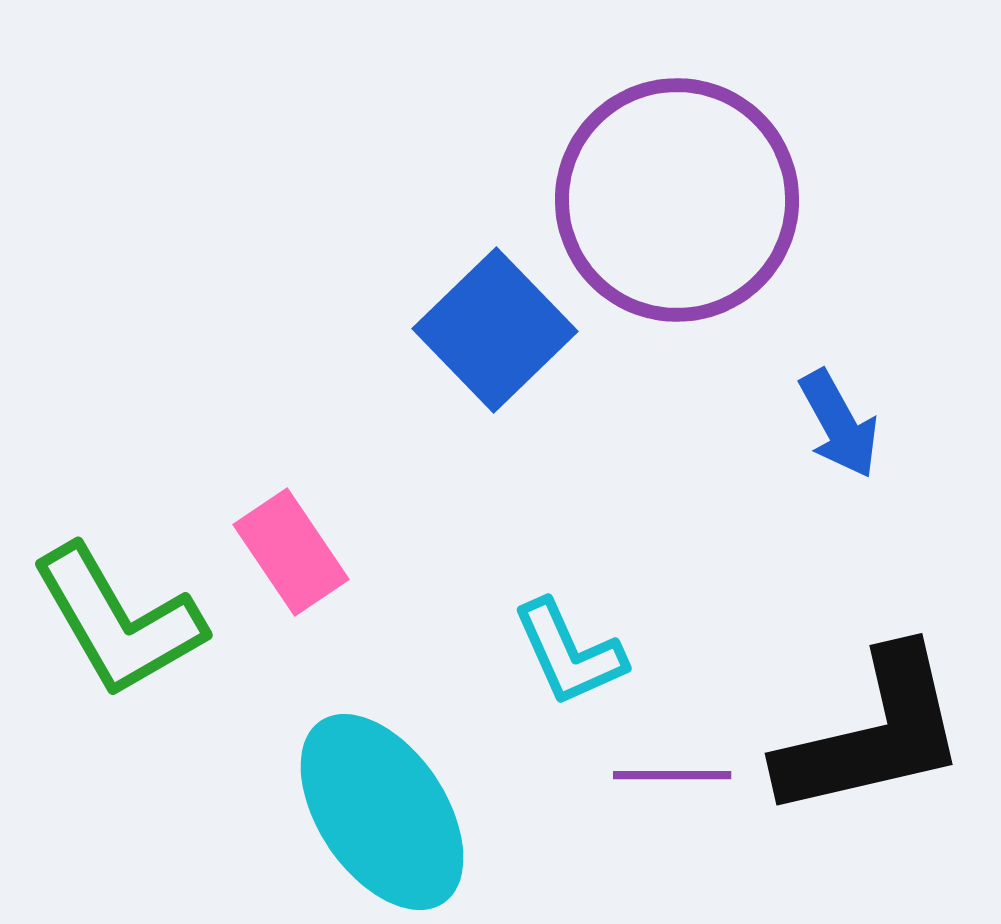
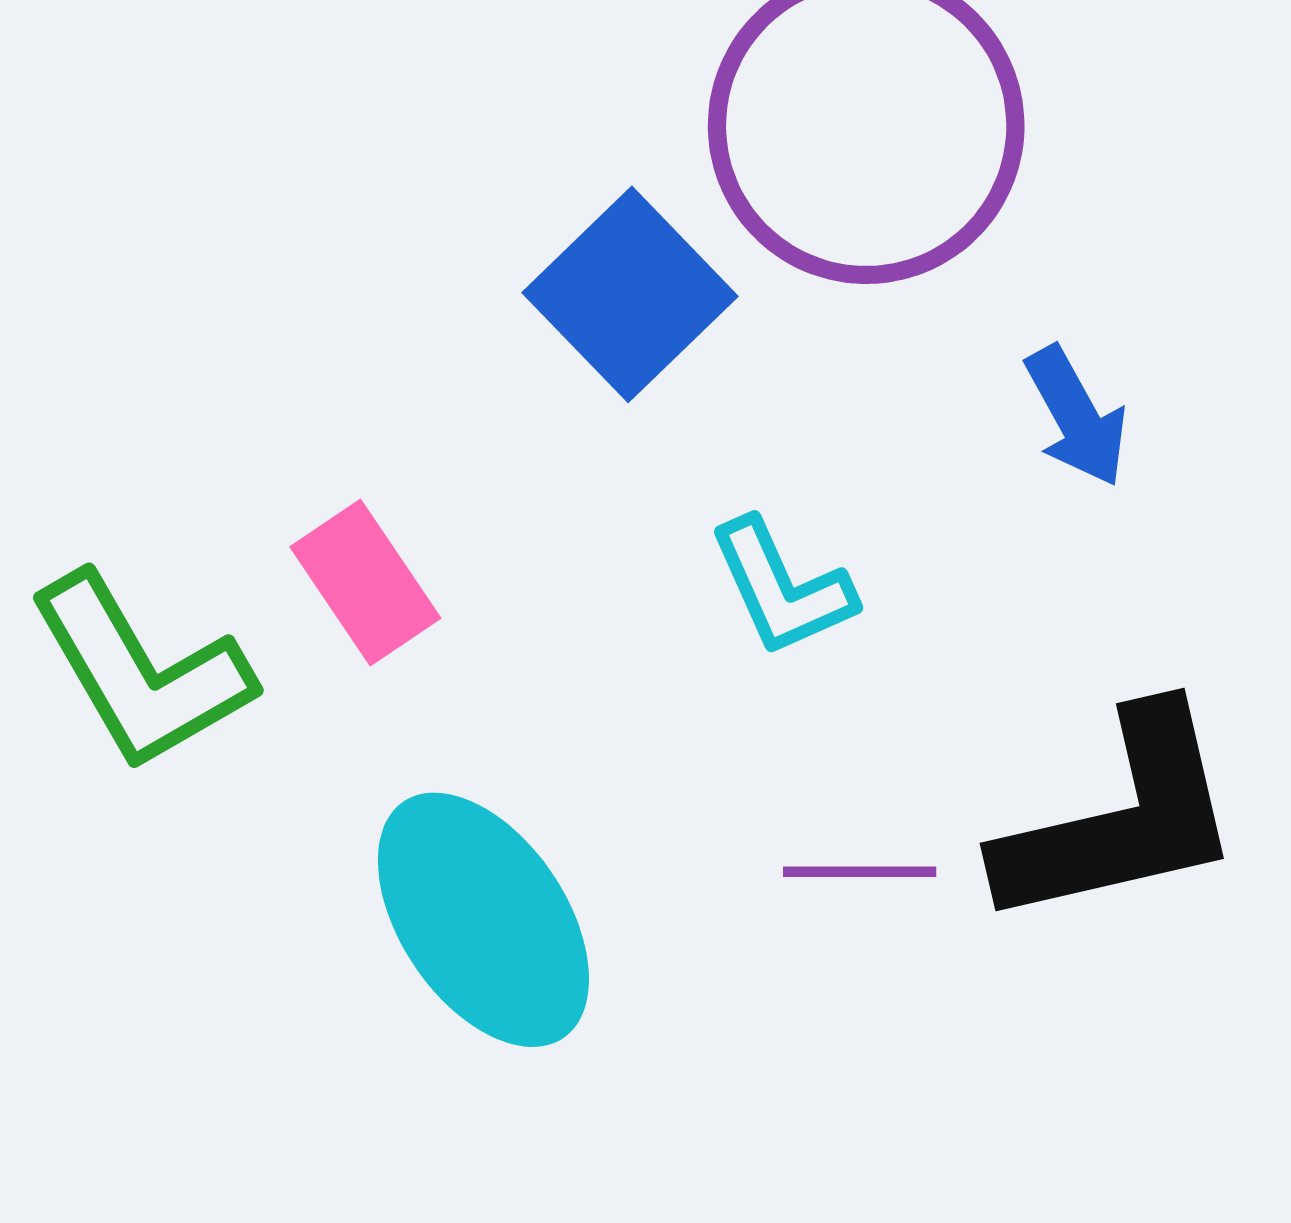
cyan L-shape: (569, 653) -> (782, 588), moved

